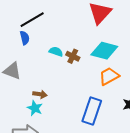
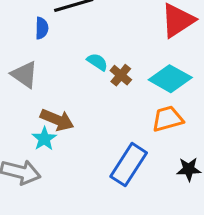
blue semicircle: (25, 38) -> (42, 28), moved
brown arrow: (40, 94) -> (57, 120), size x1.5

